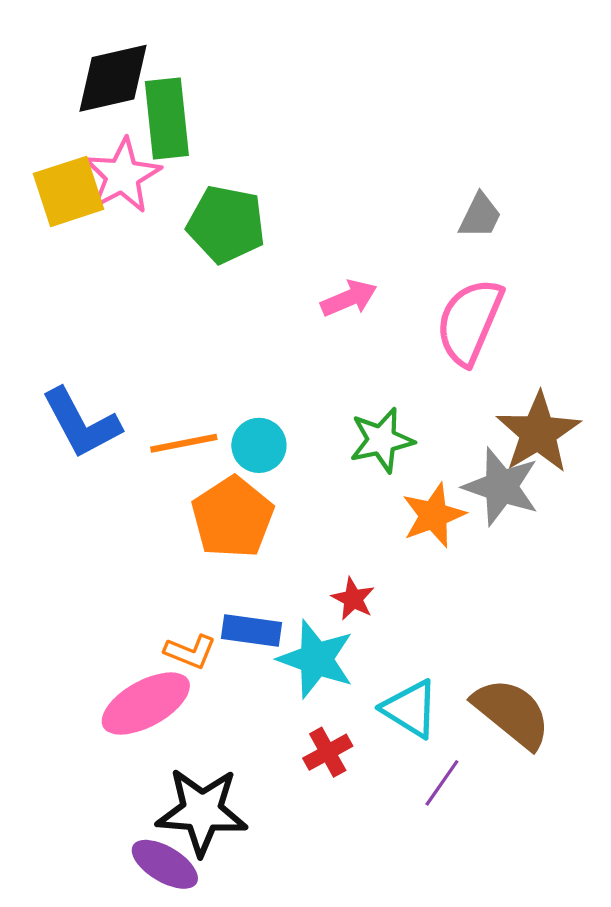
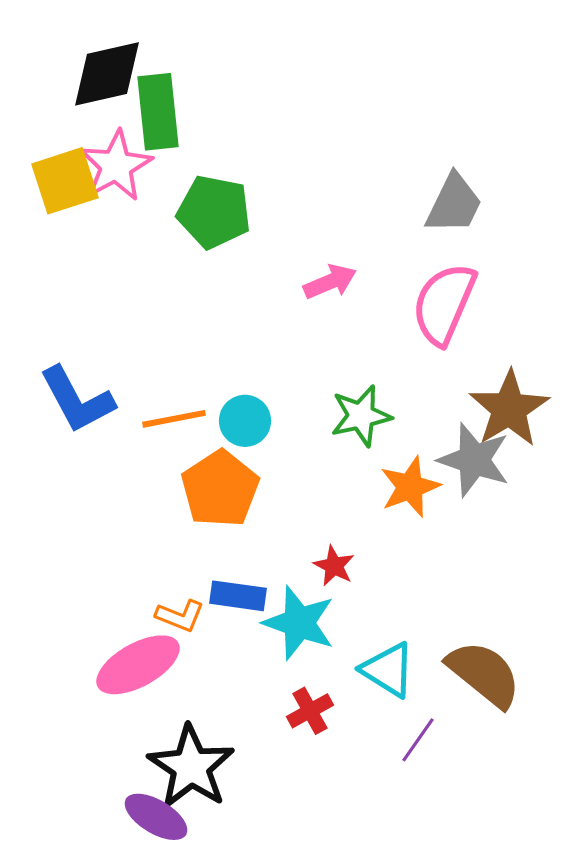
gray trapezoid: (480, 216) -> (454, 204), size x1.4
black star: (202, 811) -> (191, 767), turned 30

